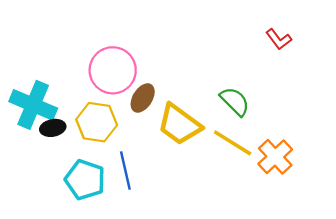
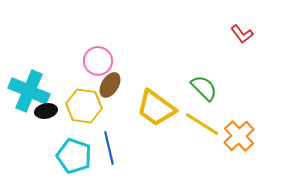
pink circle: (113, 70) -> (98, 61), size x0.7
brown ellipse: (143, 98) -> (110, 85), moved

